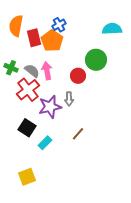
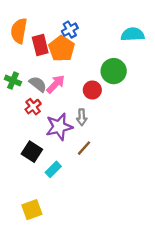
pink arrow: (47, 71) -> (56, 84), turned 54
red cross: (28, 90) -> (33, 107), size x0.6
brown line: (78, 134) -> (84, 148), moved

